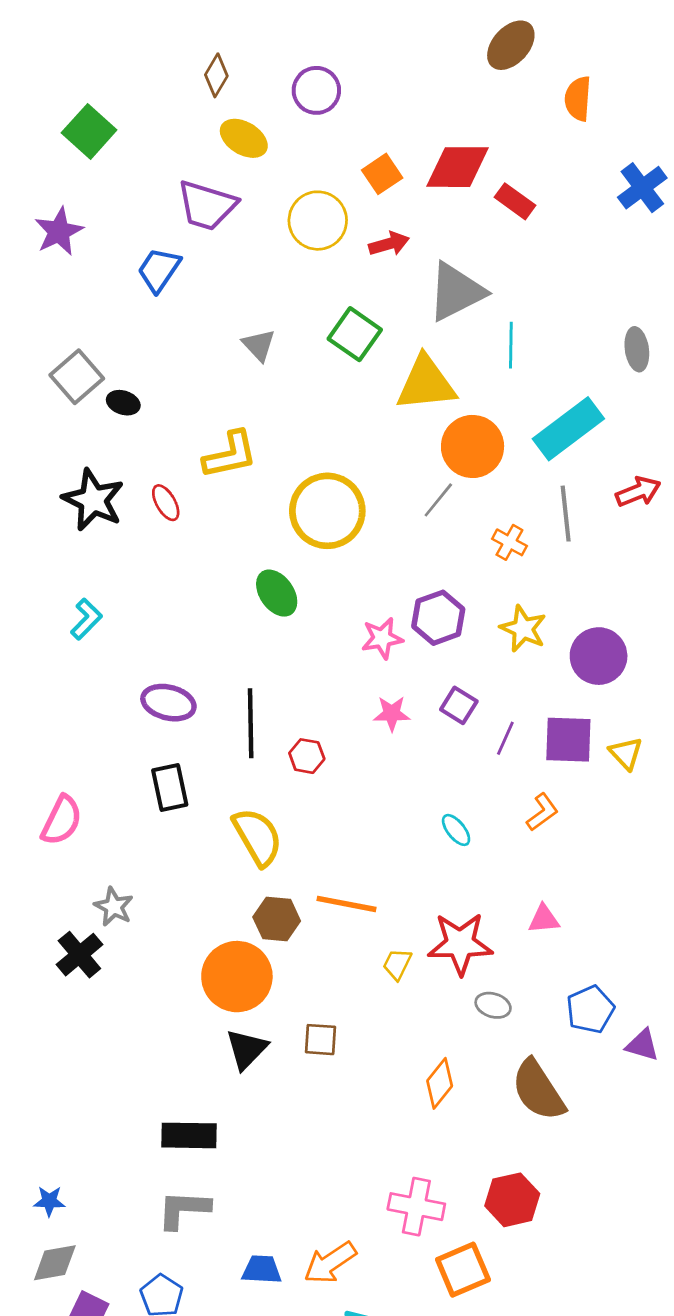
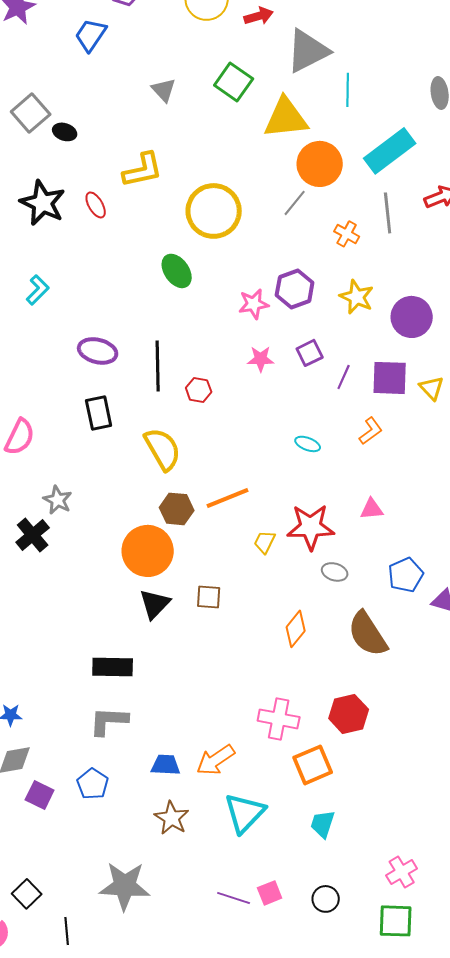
purple square: (459, 705) -> (310, 353), turned 32
cyan ellipse: (456, 830) -> (308, 444), turned -30
orange line: (347, 904) -> (228, 498), turned -33

